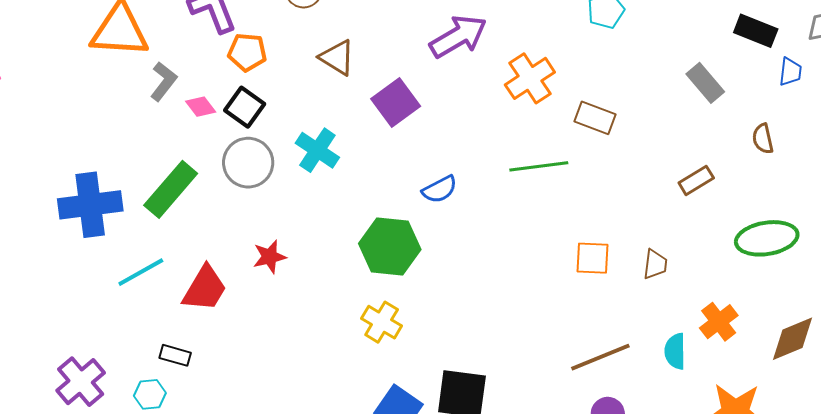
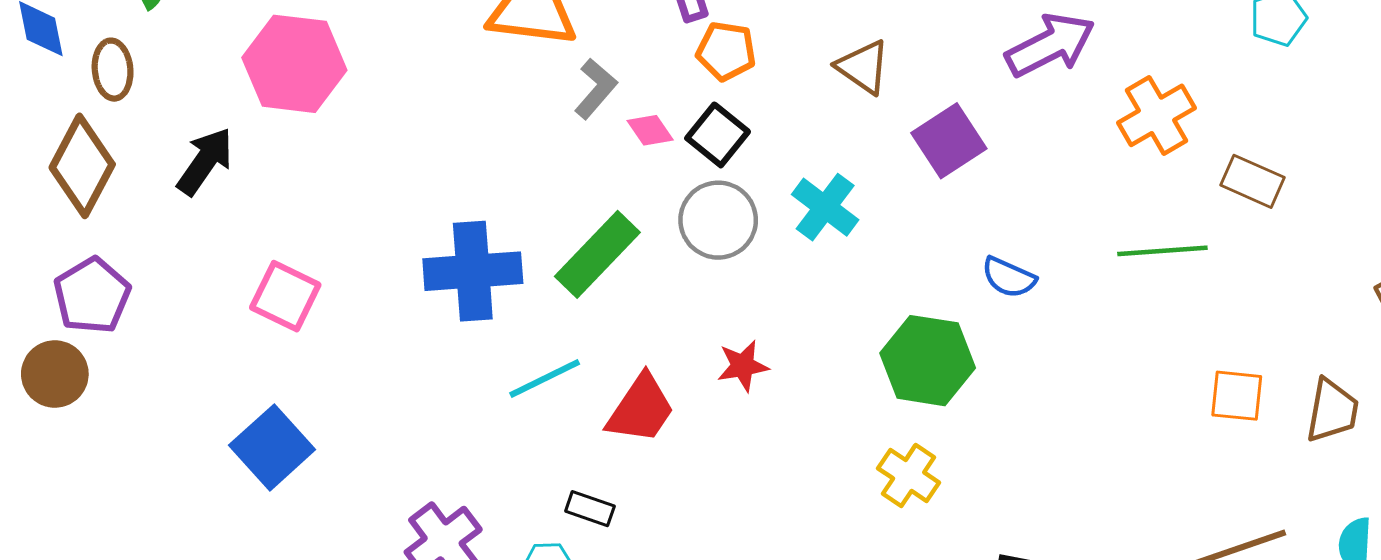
blue semicircle: (440, 189) -> (1009, 277), turned 48
brown trapezoid: (655, 264) -> (1332, 410), size x1.4

